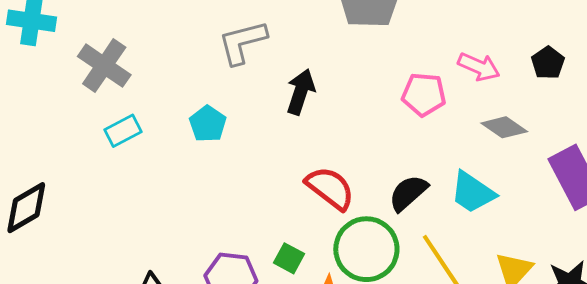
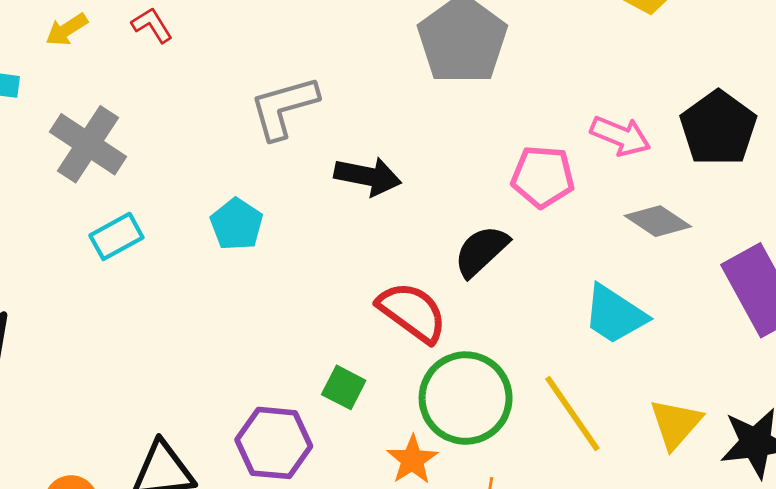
black pentagon: (548, 63) -> (718, 128), size x1.6
black arrow: (301, 92) -> (368, 176), turned 84
black semicircle: (408, 193) -> (481, 251), moved
green square: (289, 258) -> (344, 387), moved

